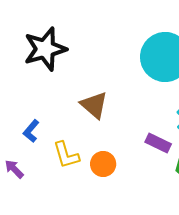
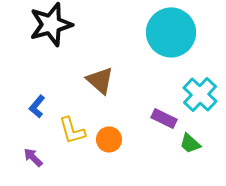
purple arrow: (14, 169) -> (33, 157), moved

